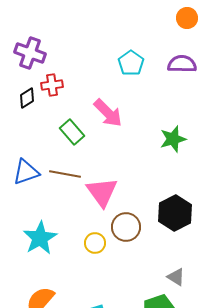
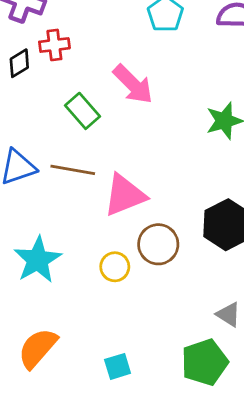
pink triangle: (102, 192) -> (125, 195), turned 44

